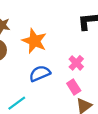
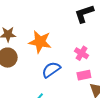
pink rectangle: (74, 87) -> (84, 75), turned -56

